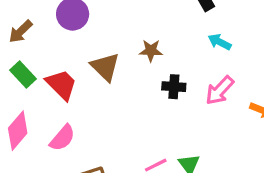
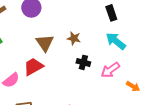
cyan arrow: (220, 42) -> (116, 41), size x1.5
red trapezoid: (61, 85) -> (33, 67), moved, turned -85

